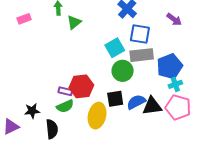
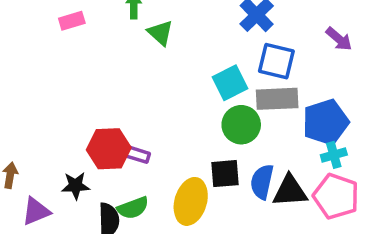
green triangle: (74, 22) -> (160, 33), turned -42
red hexagon: (81, 86) -> (109, 149), moved
blue semicircle: (136, 102) -> (262, 182), turned -54
green semicircle: (65, 106) -> (133, 208), moved

